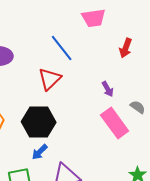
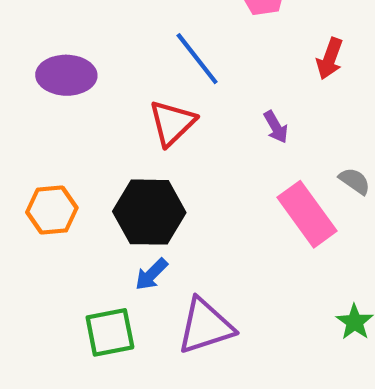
purple arrow: (108, 89) -> (276, 127), moved

